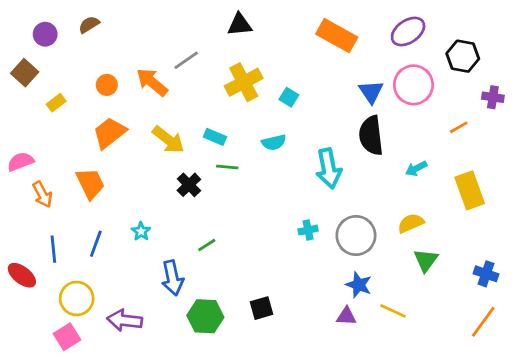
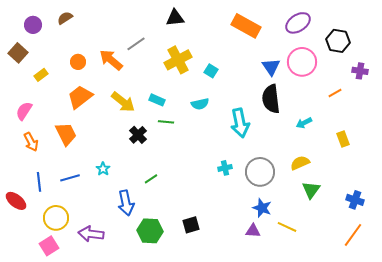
pink semicircle: (21, 162) -> (24, 111), moved, turned -36
yellow rectangle: (470, 190) -> (343, 139), size x0.6
blue line: (96, 244) -> (70, 178), turned 54

